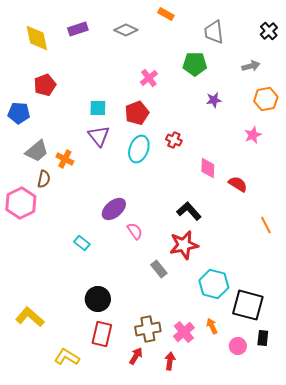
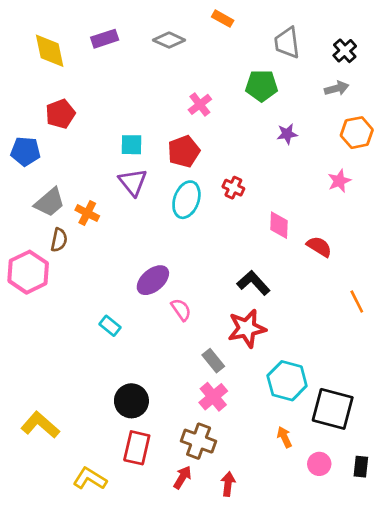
black cross: (269, 31) -> (345, 51), moved
brown cross: (148, 329) -> (199, 441), turned 30
pink cross: (184, 332) -> (213, 397), moved
black rectangle: (263, 338) -> (361, 467), moved

